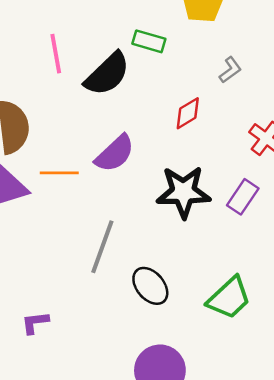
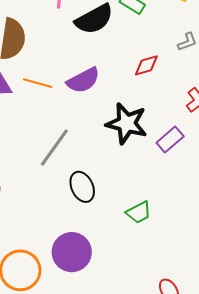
green trapezoid: (229, 298) -> (139, 212), size x0.7

